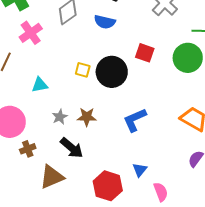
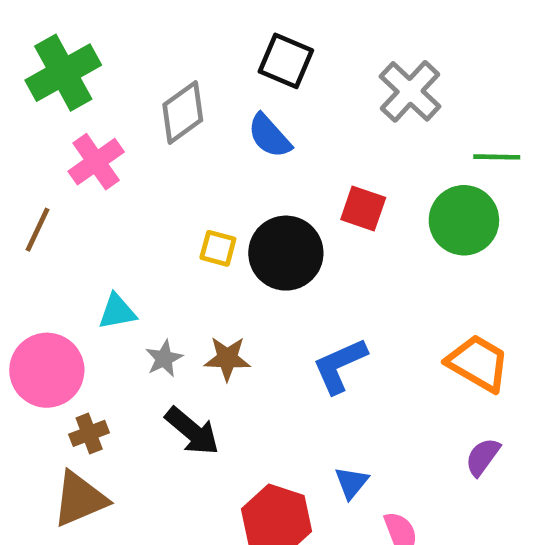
blue semicircle: (105, 22) -> (269, 136), turned 35
cyan triangle: (40, 85) -> (117, 312), moved
brown triangle: (52, 177) -> (80, 499), moved

